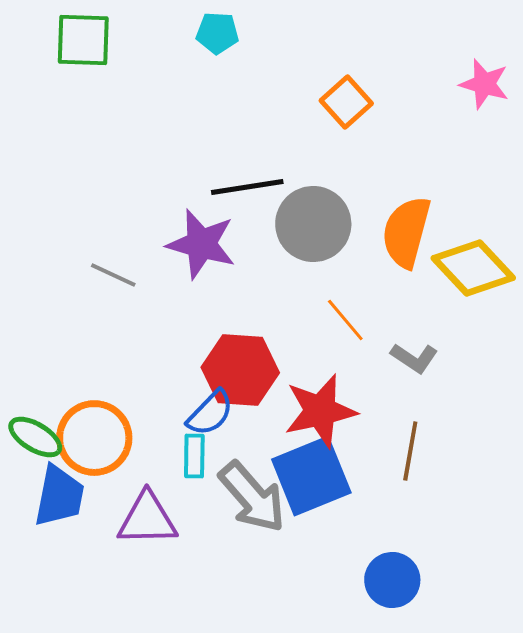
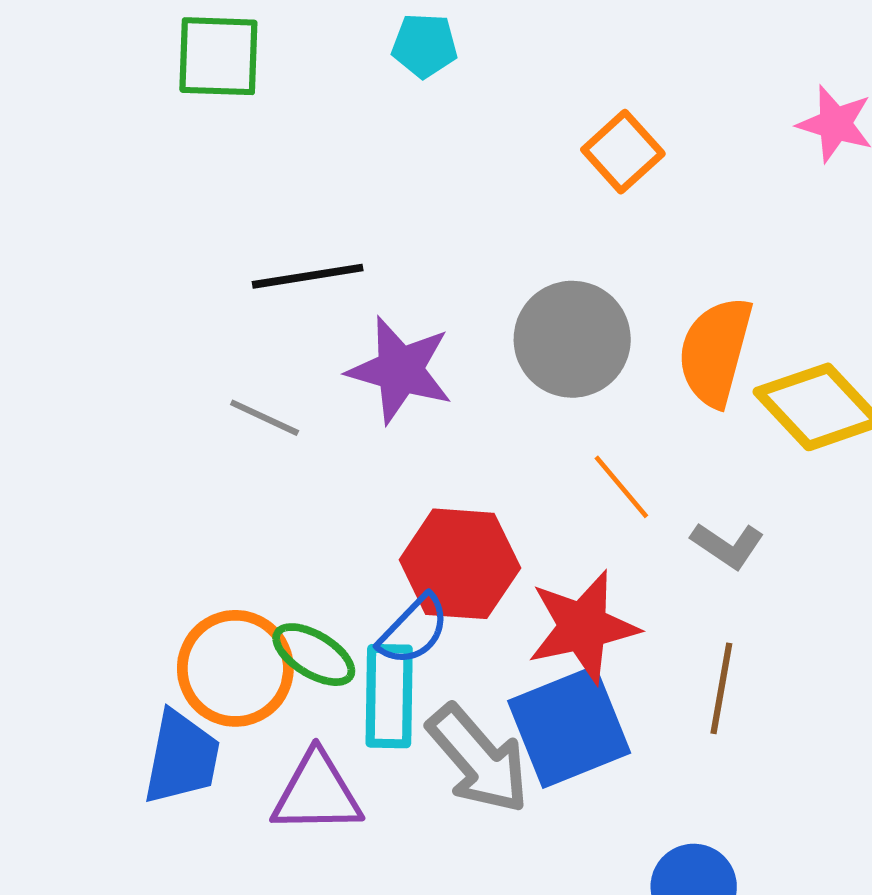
black line: (247, 187) -> (308, 276), moved
green ellipse: (35, 437) -> (314, 655), moved
cyan rectangle: (194, 456) -> (389, 696), size x1.5

